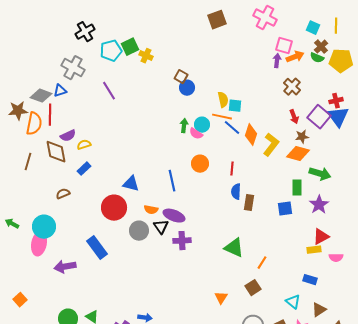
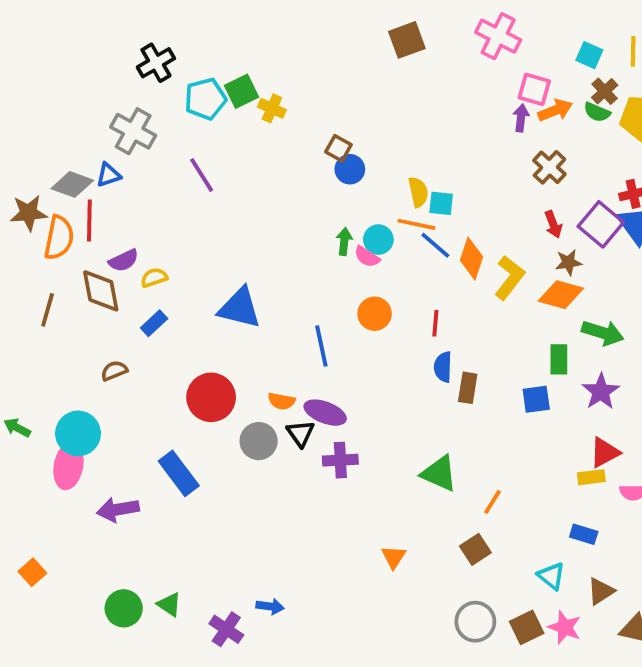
blue triangle: (131, 184) -> (240, 308), moved, size x1.4
orange triangle: (221, 298) -> (394, 557), moved

